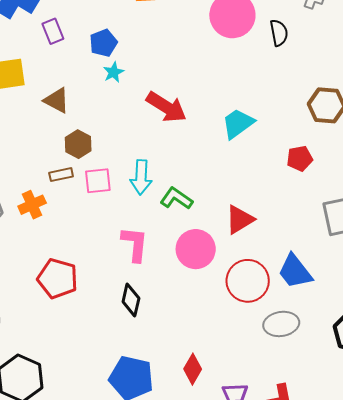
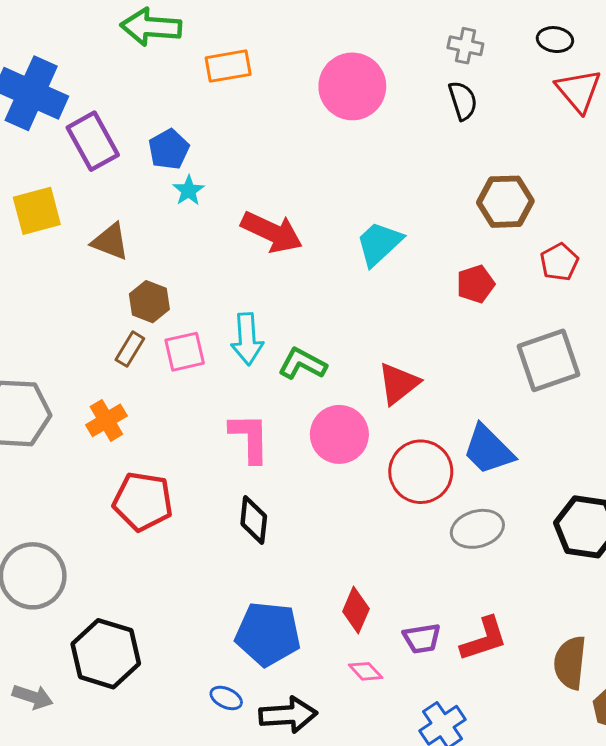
purple rectangle: (53, 31) -> (93, 141), size x1.5
black semicircle: (279, 33) -> (463, 101), moved
brown rectangle: (61, 175) -> (130, 349), turned -40
orange cross: (32, 205) -> (106, 420), moved

